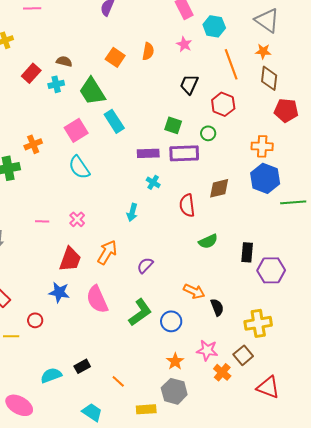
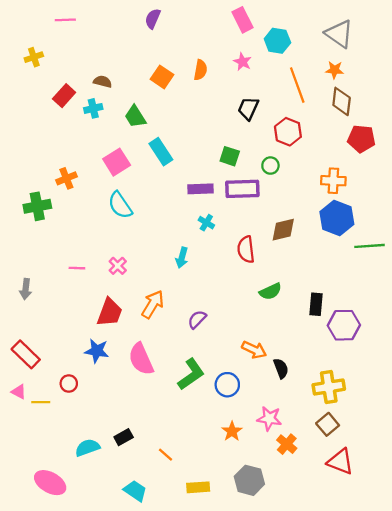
green trapezoid: (92, 91) -> (135, 117), size x0.7
brown square: (243, 355) -> (328, 424), moved
gray hexagon: (174, 391) -> (249, 480), moved

